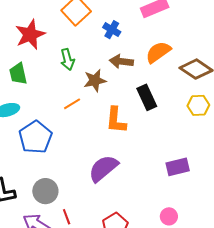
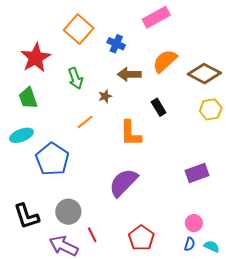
brown star: (95, 80) -> (105, 96), size x0.6
black rectangle: (147, 97) -> (159, 107), size x0.7

